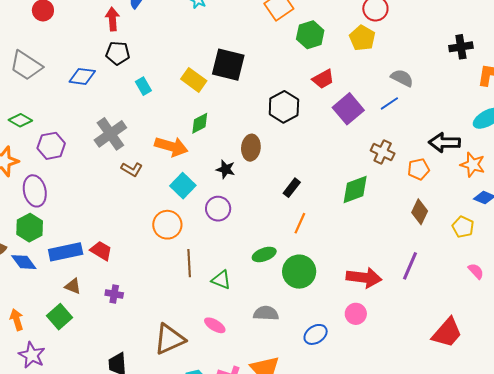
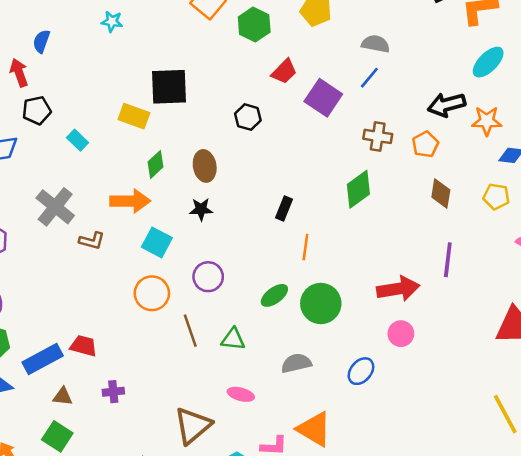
black hexagon: (284, 107) -> (248, 117), size x0.7
brown ellipse: (251, 148) -> (205, 166), moved
purple circle: (218, 209) -> (208, 277), moved

